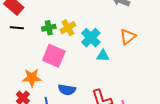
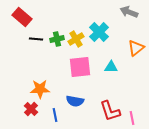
black line: (17, 28) -> (36, 39), moved
cyan cross: (91, 38) -> (99, 32), moved
pink square: (54, 56) -> (80, 67), moved, turned -30

